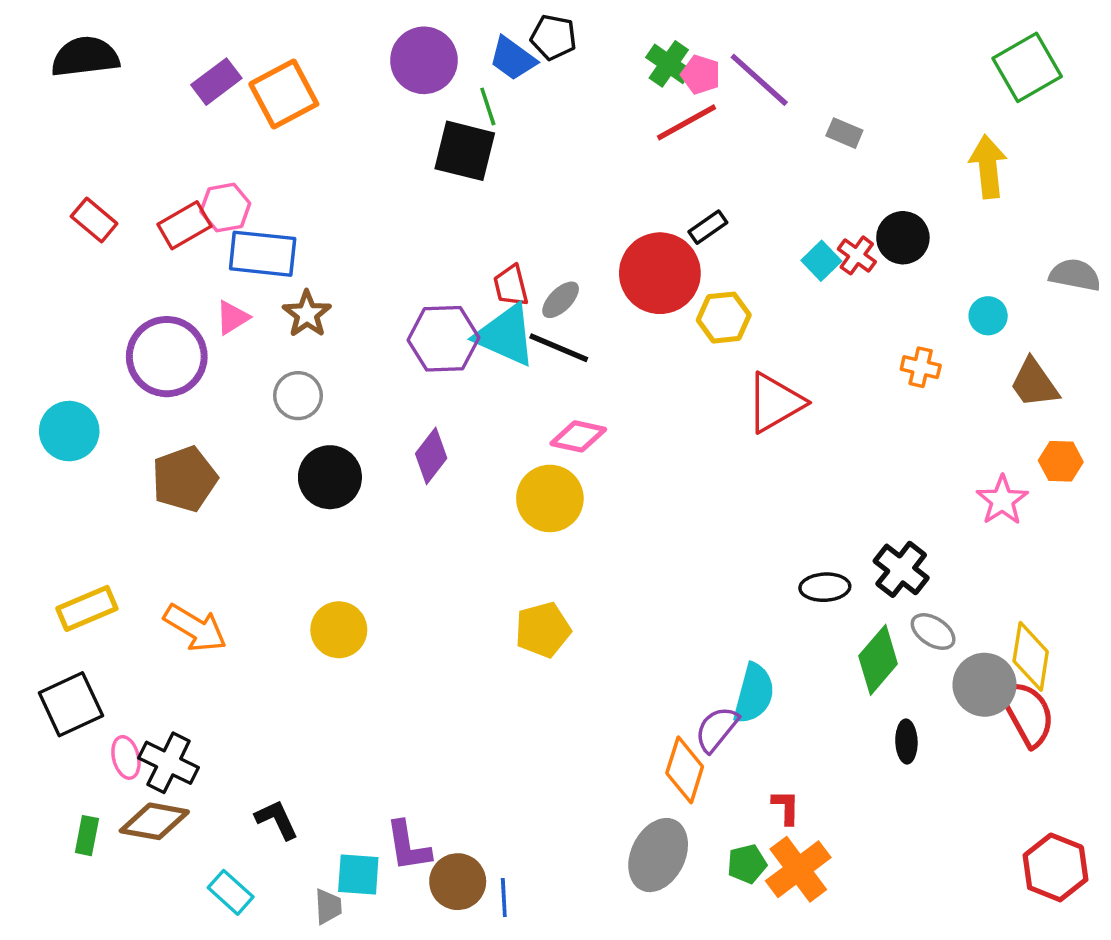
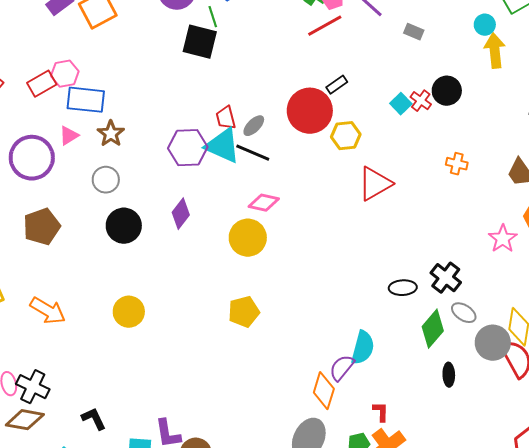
cyan circle: (988, 316) -> (485, 25), moved

